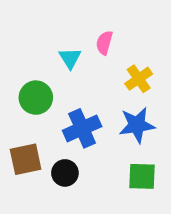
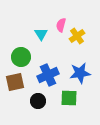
yellow cross: (139, 79) -> (77, 36), moved
brown square: (26, 159) -> (15, 82), moved
green square: (142, 176) -> (69, 98), moved

